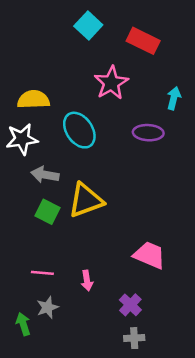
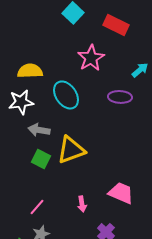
cyan arrow: (174, 98) -> (140, 70), turned 36
pink line: (42, 273) -> (37, 207), turned -54
pink arrow: (87, 281) -> (82, 204), moved

